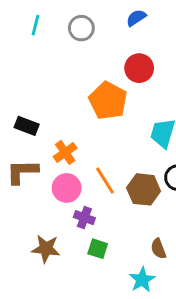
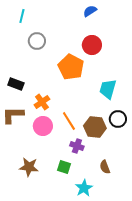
gray circle: (81, 28) -> (37, 41), moved
purple cross: (84, 218) -> (77, 146), moved
cyan star: (142, 280) -> (84, 188), moved

